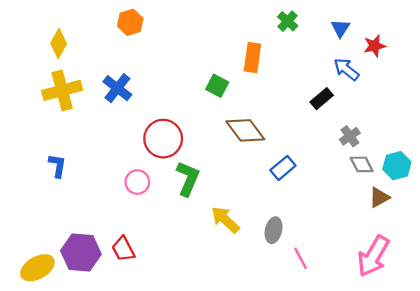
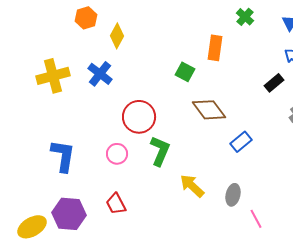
orange hexagon: (130, 22) -> (86, 18), moved
yellow diamond: (59, 43) -> (117, 36), moved
blue L-shape: (57, 166) -> (63, 156), moved, size x1.6
red trapezoid: (123, 249) -> (116, 204), moved

